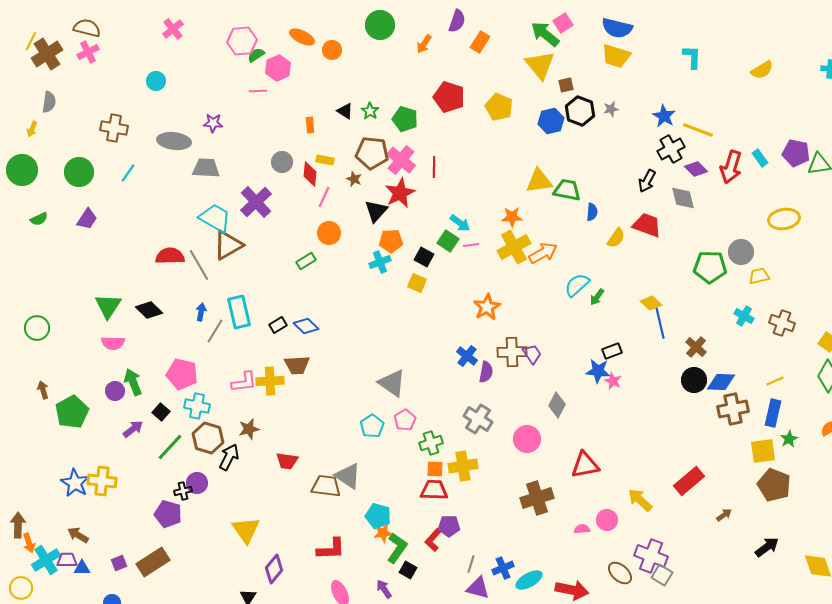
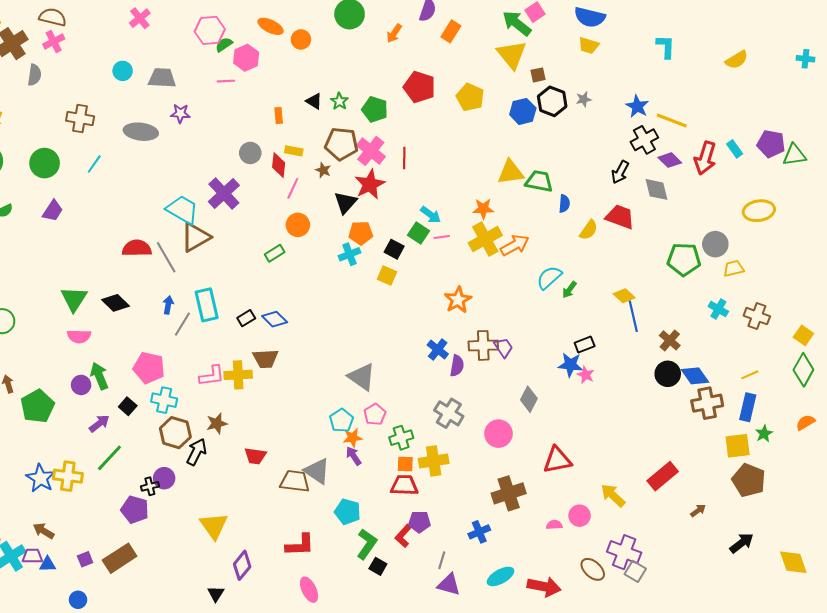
yellow trapezoid: (616, 56) -> (589, 46), size x0.7
gray semicircle: (49, 102) -> (34, 75), moved
gray trapezoid: (206, 168) -> (162, 78), moved
blue diamond: (721, 382) -> (695, 376), turned 52
green line: (170, 447) -> (109, 458), moved
orange star: (383, 533) -> (353, 438), moved
blue cross: (503, 568) -> (479, 532), moved
purple arrow: (384, 589) -> (354, 456), moved

